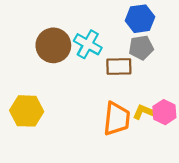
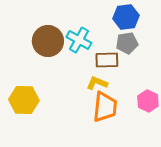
yellow L-shape: (144, 112) -> (97, 83), moved

